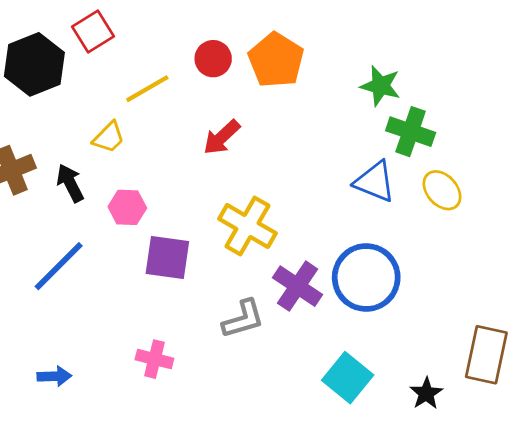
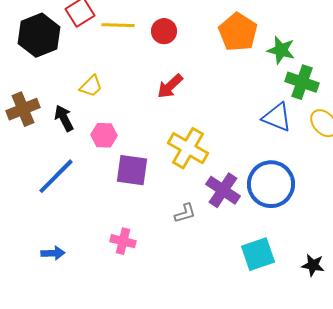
orange pentagon: (276, 60) -> (238, 32), moved
yellow line: (147, 89) -> (118, 25), moved, turned 32
gray L-shape: (243, 319) -> (185, 213), size x0.7
cyan square: (348, 378) -> (258, 254), turned 32
black star: (426, 393) -> (313, 265), turned -30

